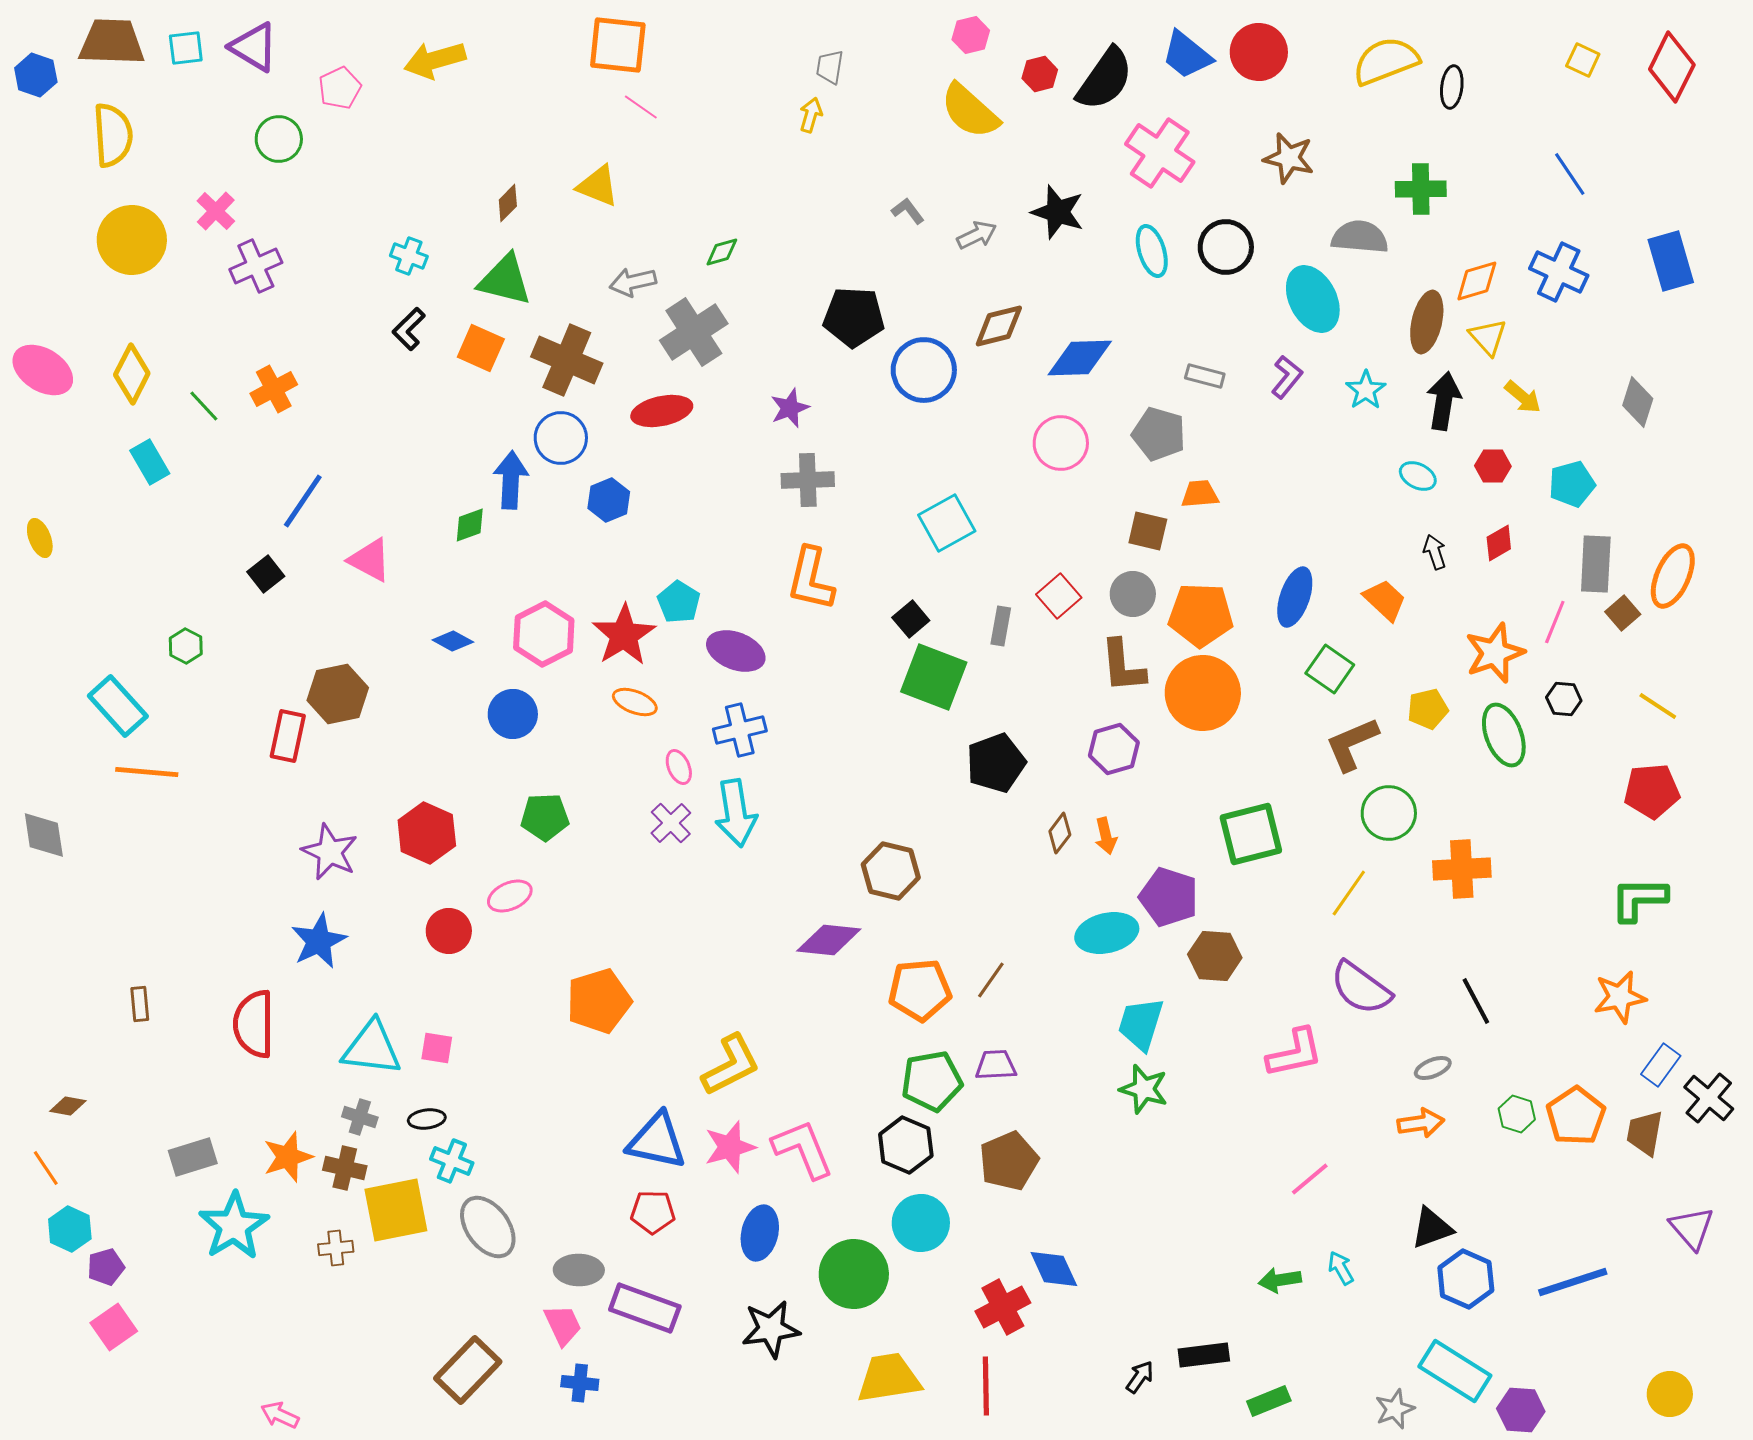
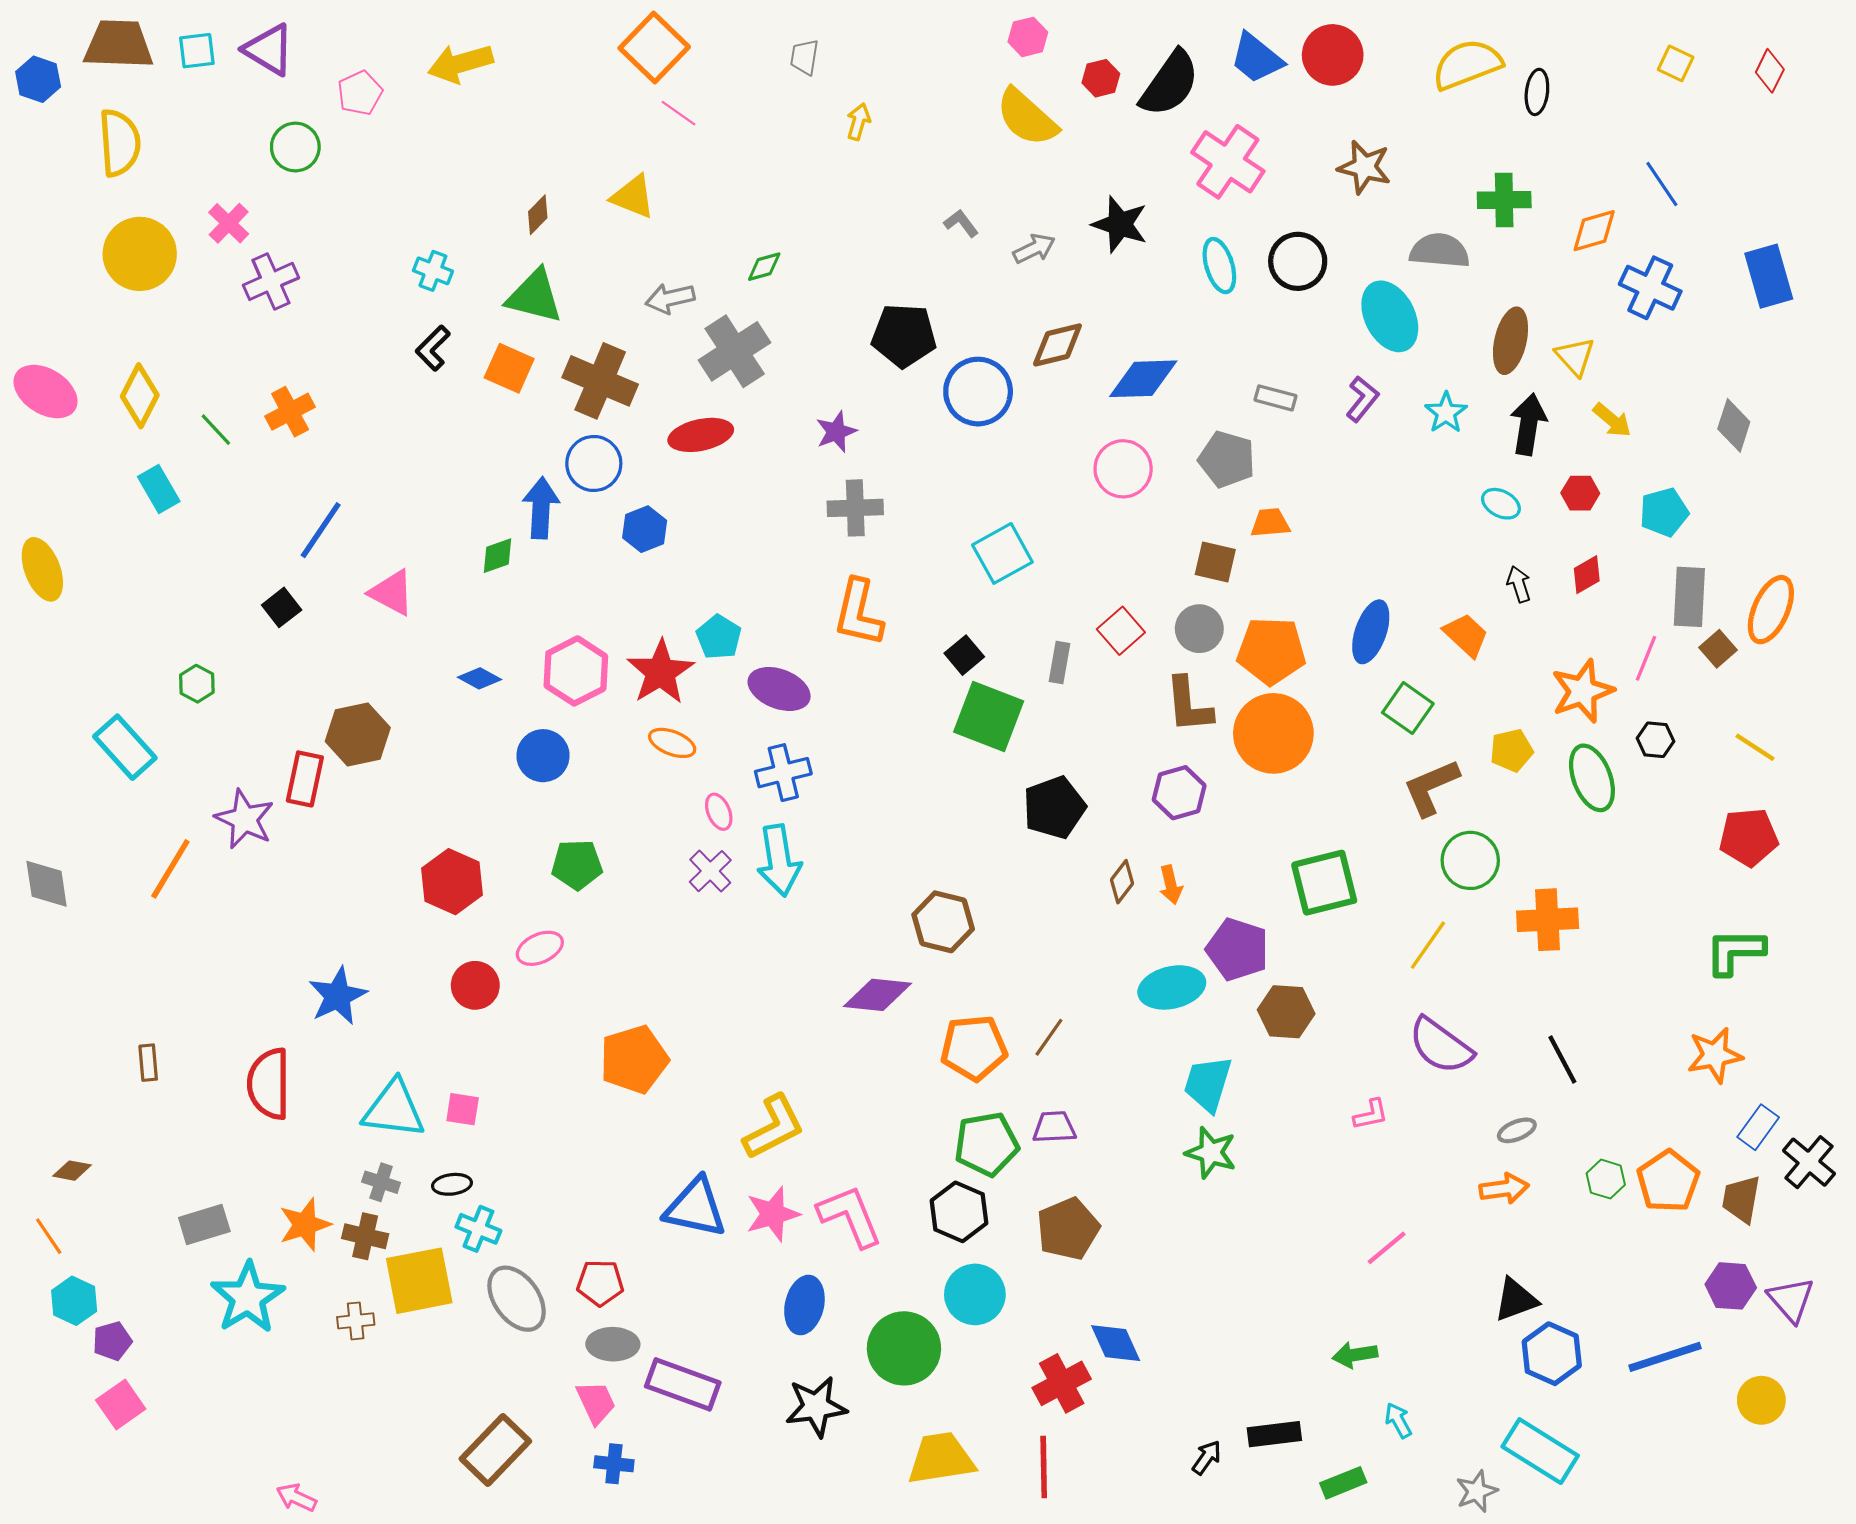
orange square: (618, 45) -> (654, 48), turned 38
gray trapezoid: (830, 67) -> (804, 57), moved
red diamond: (1672, 67) -> (1770, 71), size x0.6
orange diamond: (1477, 281) -> (1594, 231), moved
yellow ellipse: (40, 538) -> (42, 569), size x1.5
orange line: (147, 772) -> (170, 869), moved, turned -64
purple star: (330, 852) -> (245, 819), moved
pink L-shape: (1295, 1053) -> (1371, 1114), size x0.6
red pentagon: (653, 1212) -> (600, 1283), moved
cyan arrow: (1341, 1268) -> (1398, 1420), moved
yellow circle: (1670, 1394) -> (1761, 1400), moved
purple hexagon: (1521, 1410) -> (1731, 1286), moved

